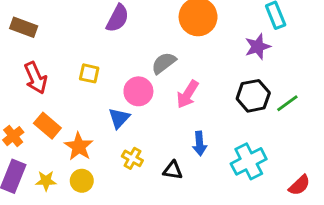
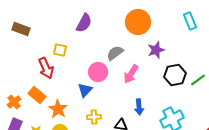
purple star: (258, 47) -> (156, 50), moved
yellow square: (89, 73) -> (60, 50), moved
red arrow: (36, 78) -> (46, 68), moved
yellow cross: (132, 158) -> (94, 117), turned -32

